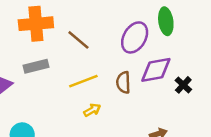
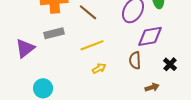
brown semicircle: (123, 82) -> (135, 60), moved
black cross: (183, 85) -> (170, 64), moved

